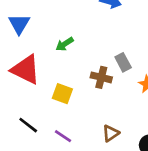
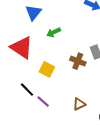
blue triangle: (19, 24) -> (33, 12), moved
black line: (28, 125) -> (27, 90), moved

